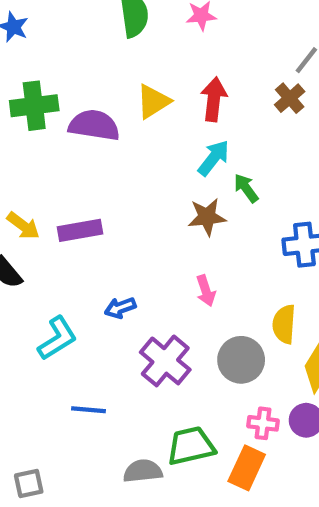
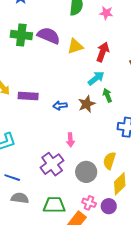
purple semicircle: (94, 125) -> (49, 36), moved
brown star: (207, 217) -> (87, 104), turned -30
pink arrow: (206, 291) -> (70, 140), moved
blue arrow: (120, 308) -> (60, 106), moved
gray semicircle: (143, 471) -> (20, 198), moved

